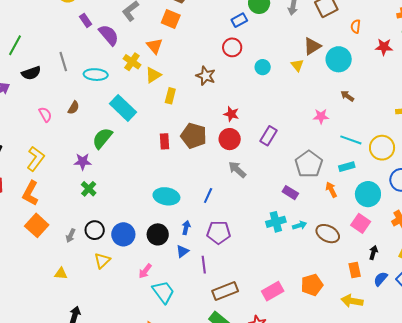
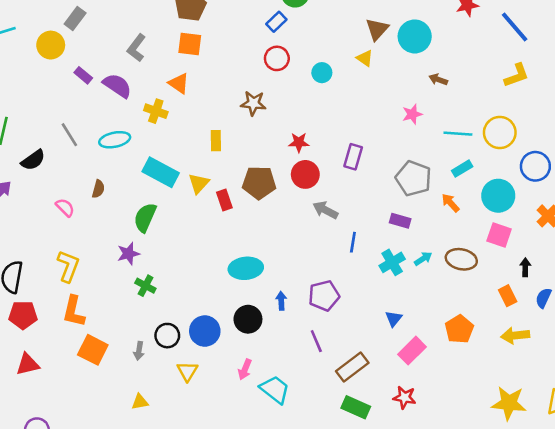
yellow triangle: (153, 75) -> (199, 183), moved
blue line: (208, 195) -> (353, 242), moved
blue triangle: (182, 251) -> (394, 319), moved

